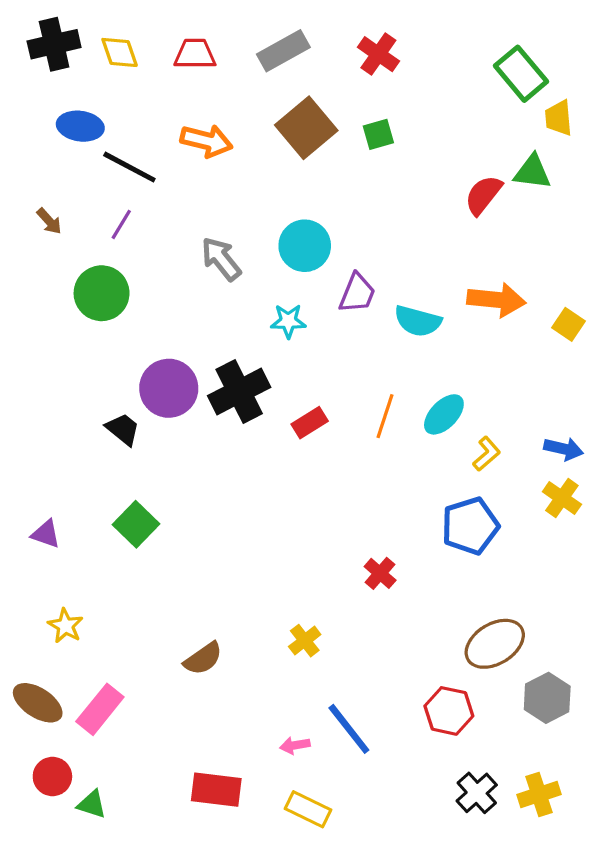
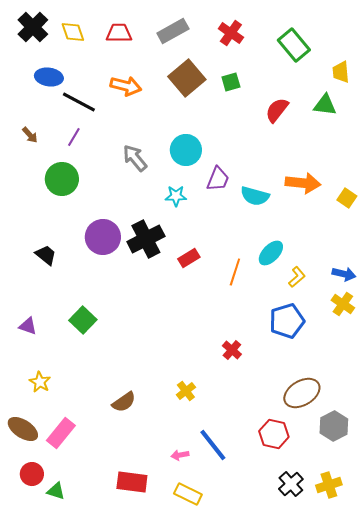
black cross: (54, 44) -> (33, 27), turned -32
green rectangle: (521, 74) -> (294, 45), moved
red semicircle: (483, 195) -> (277, 110), moved
orange line: (385, 416) -> (235, 272), moved
black trapezoid: (123, 429) -> (46, 255), moved

